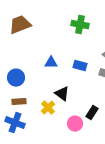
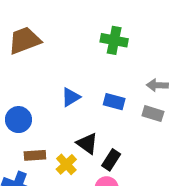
blue triangle: (51, 63) -> (71, 97), turned -32
brown rectangle: (19, 102) -> (35, 155), moved
black rectangle: (92, 113) -> (111, 160), moved

